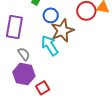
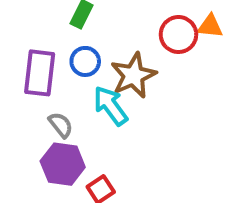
blue circle: (51, 15) -> (85, 61), moved

